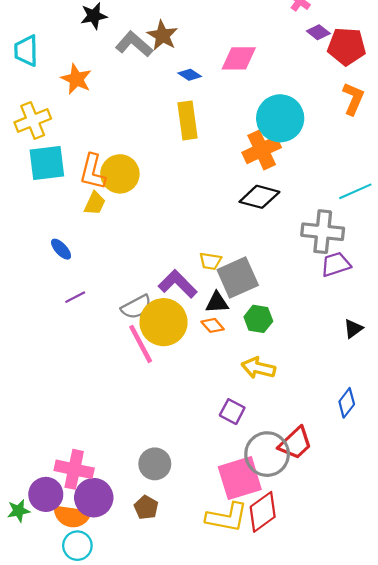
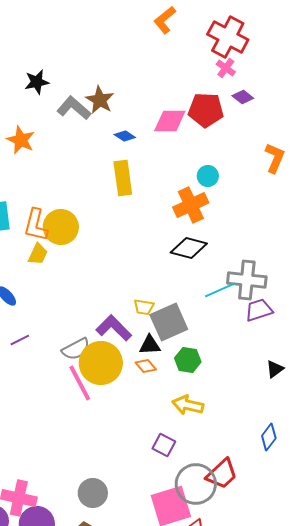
red pentagon: (347, 46) -> (206, 110), moved
cyan circle: (280, 118) -> (208, 176), size x0.5
cyan line: (355, 191) -> (220, 290), moved

